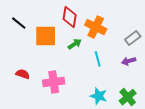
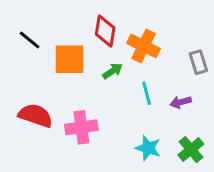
gray rectangle: (133, 38) -> (198, 62), turned -70
purple arrow: (129, 61) -> (181, 102), moved
red semicircle: (23, 74) -> (36, 115), size x1.6

